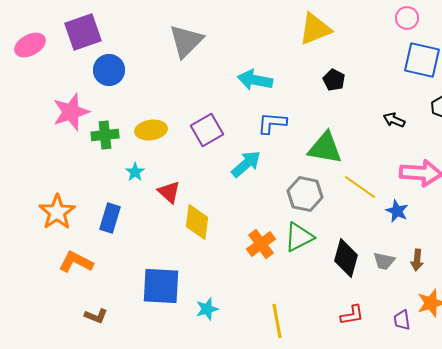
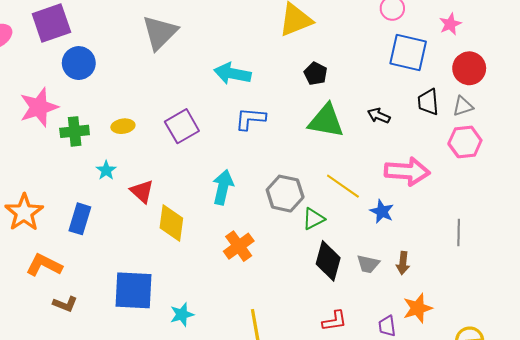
yellow ellipse: (151, 130) -> (123, 126), size x0.7
green triangle: (325, 148) -> (326, 121), moved
cyan arrow: (246, 164) -> (223, 187), moved, turned -36
green triangle: (299, 237) -> (313, 219), moved, size x0.7
brown L-shape: (96, 316) -> (65, 304), moved

